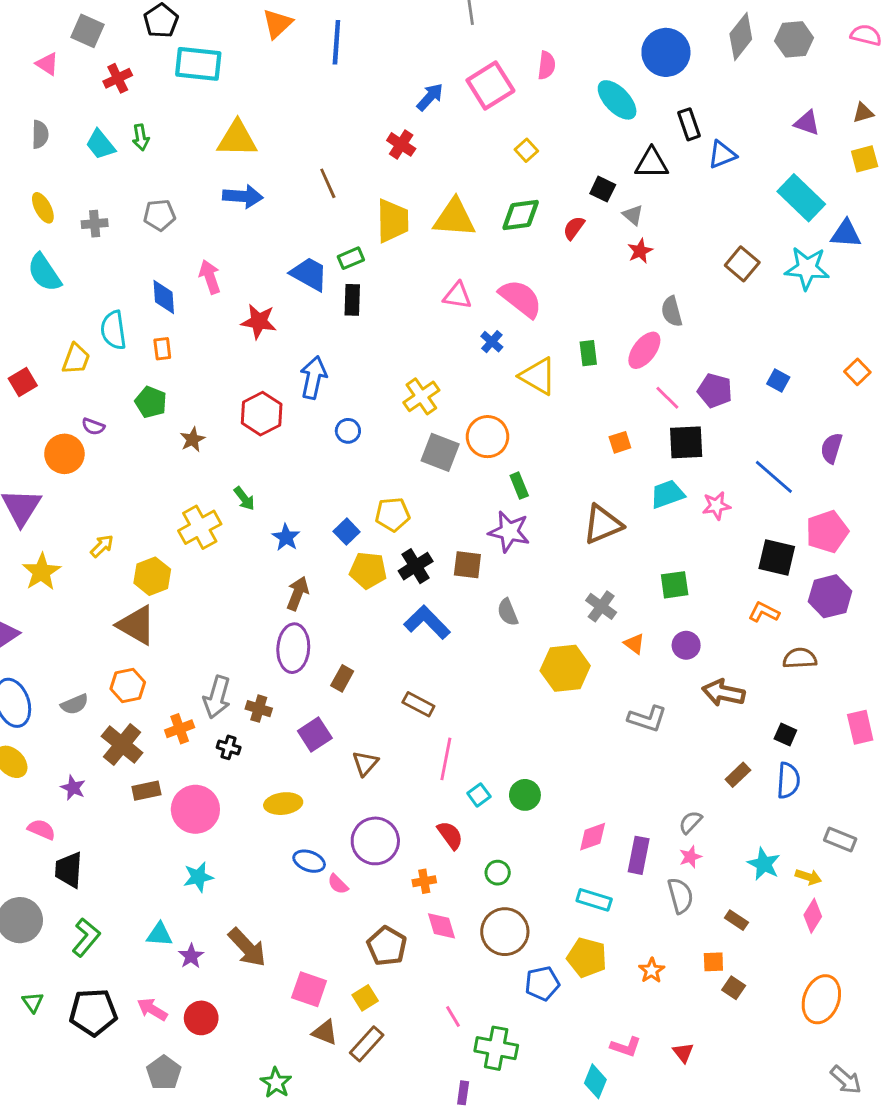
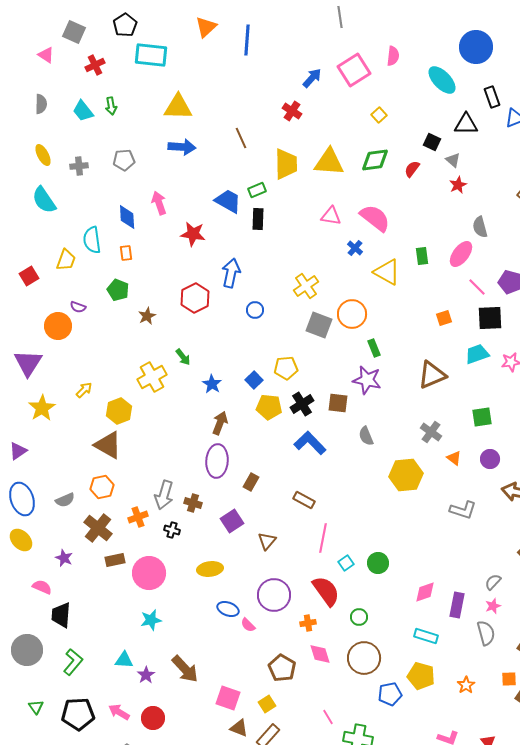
red semicircle: (450, 835) -> (326, 591), size x1.5

